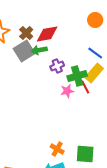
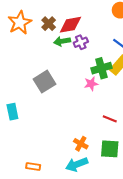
gray square: (24, 51) -> (45, 82), moved
purple cross: (57, 66) -> (81, 42), moved
red line: (85, 87) -> (110, 119), moved, turned -40

